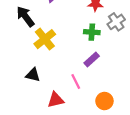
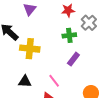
yellow cross: (45, 39) -> (30, 49), turned -36
pink line: (76, 81) -> (54, 81), moved

